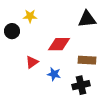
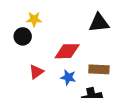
black circle: (12, 31) -> (23, 36), moved
blue star: (54, 74) -> (68, 77), moved

